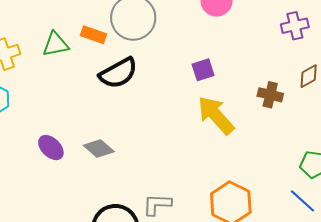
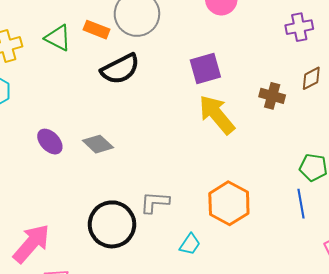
green triangle: (56, 44) -> (58, 38), turned 36
purple square: (203, 70) -> (205, 68), size x1.4
blue line: (302, 201) -> (301, 204), turned 36

